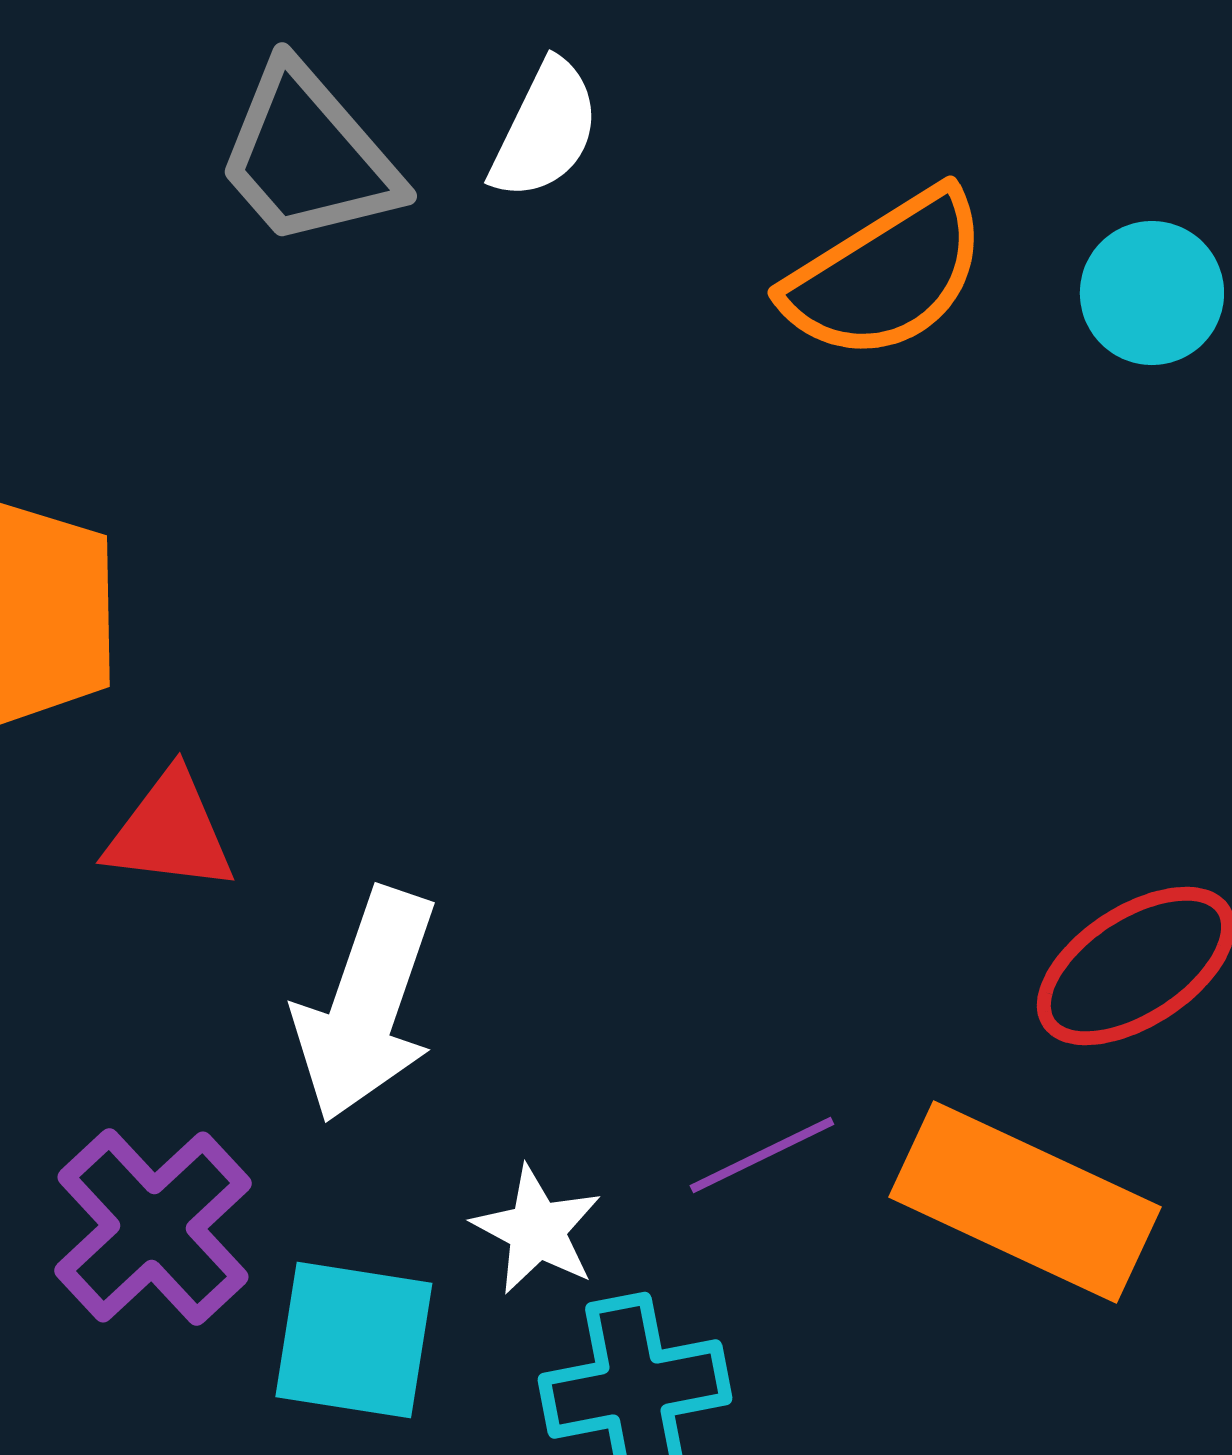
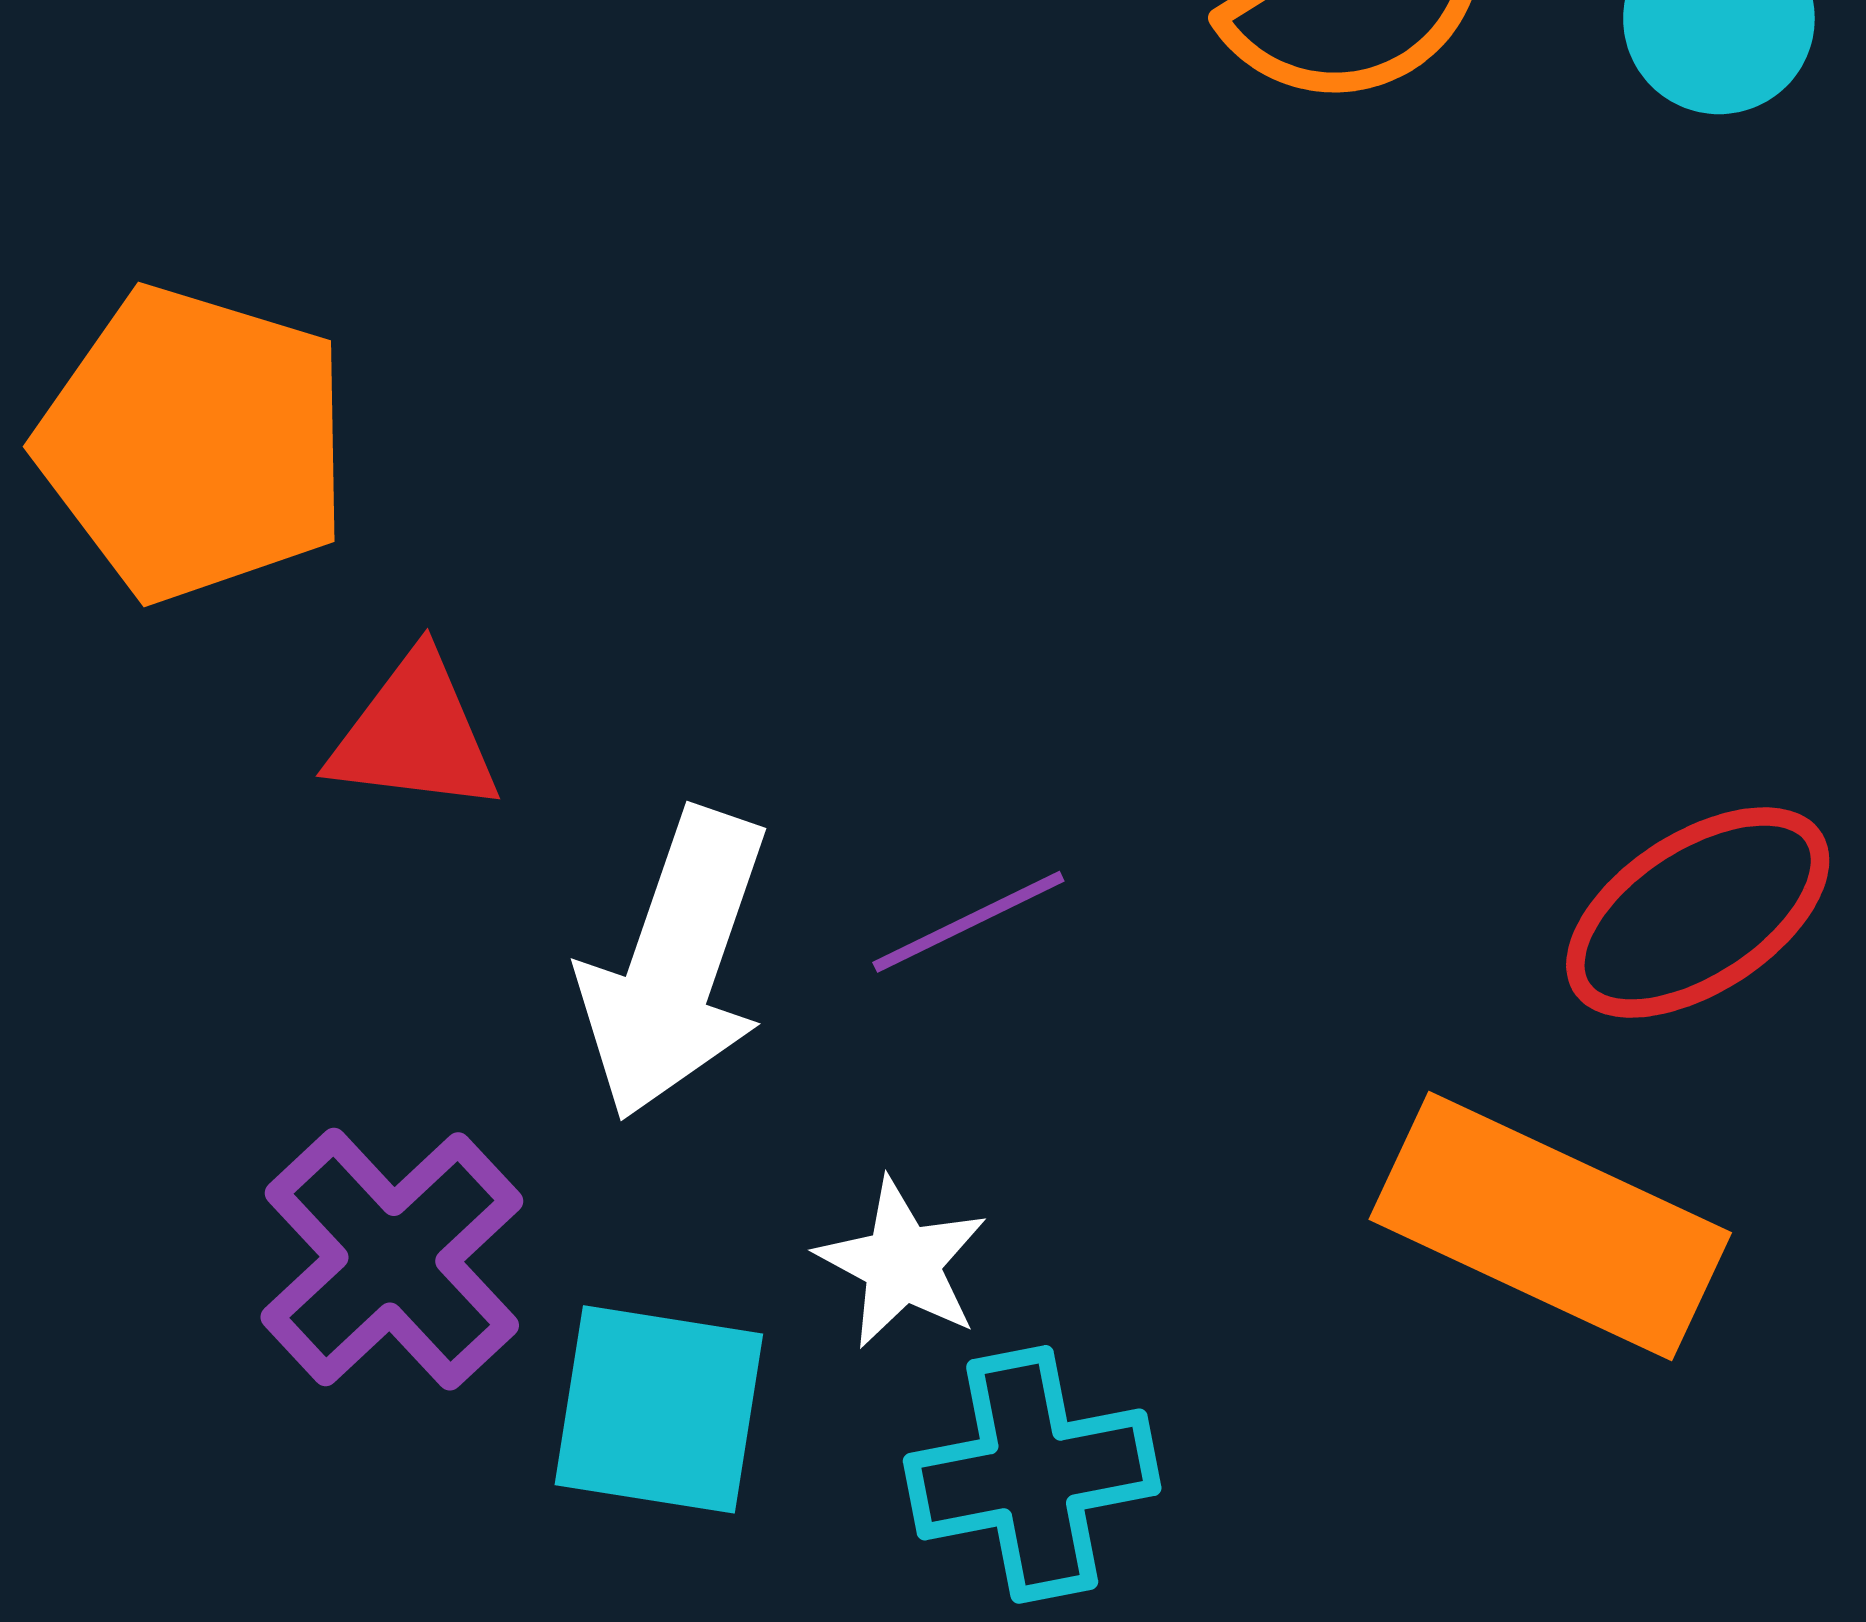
purple line: (762, 1155) -> (968, 922), moved

